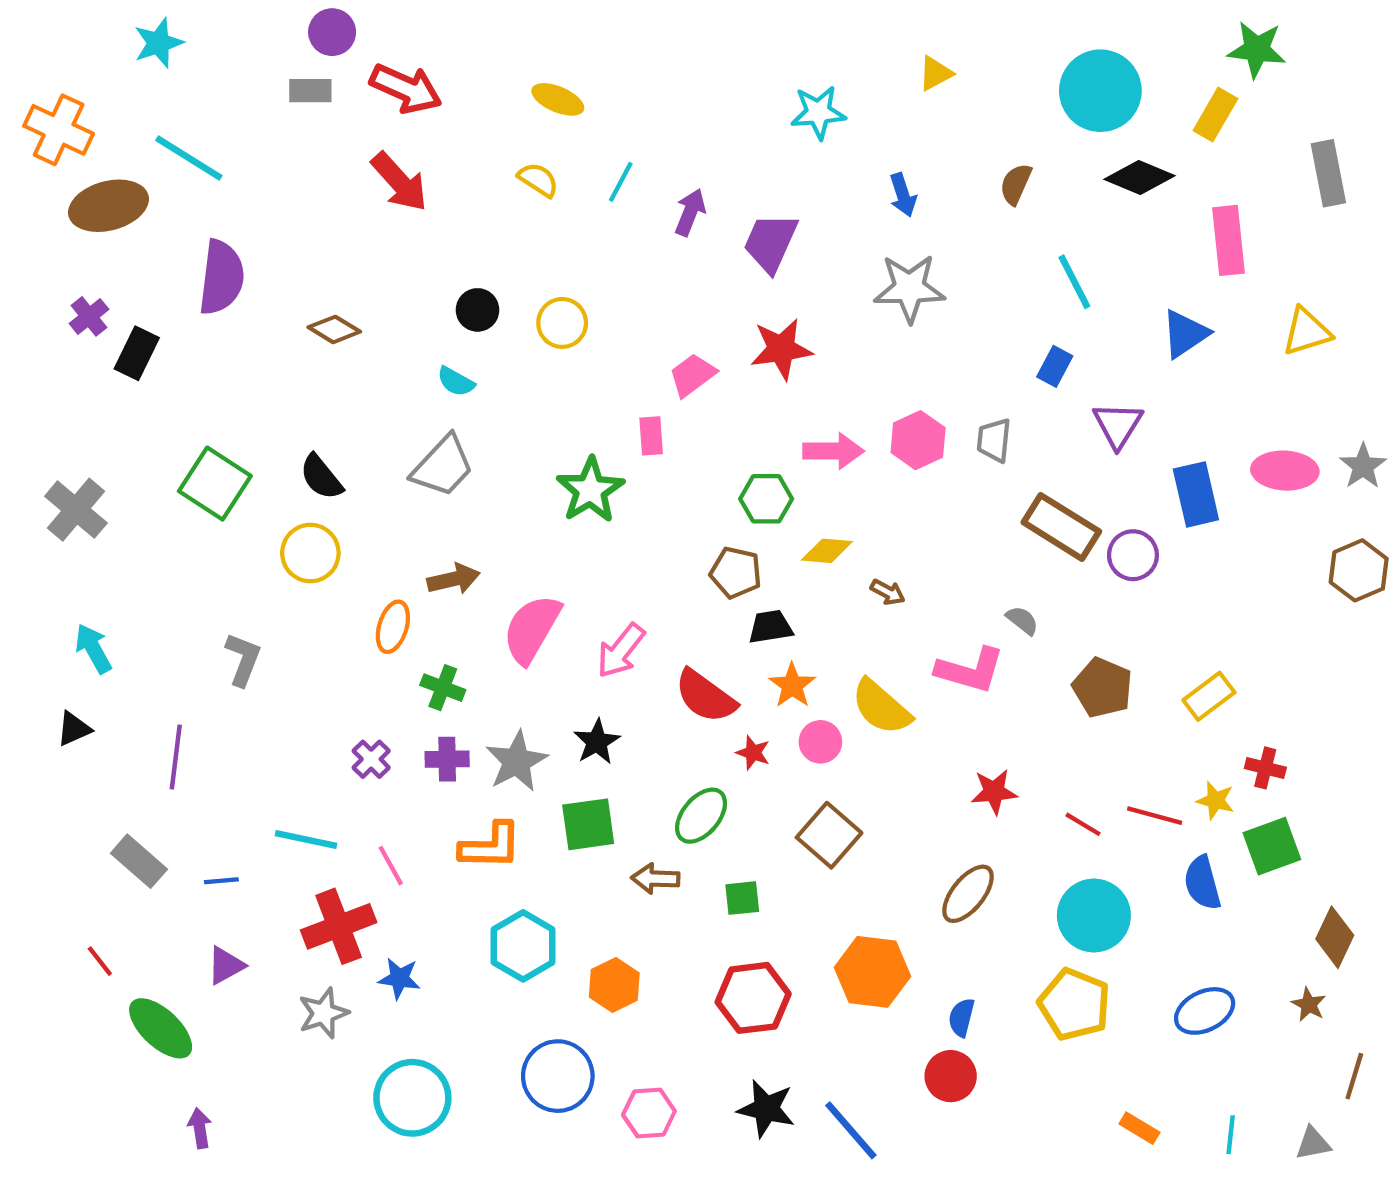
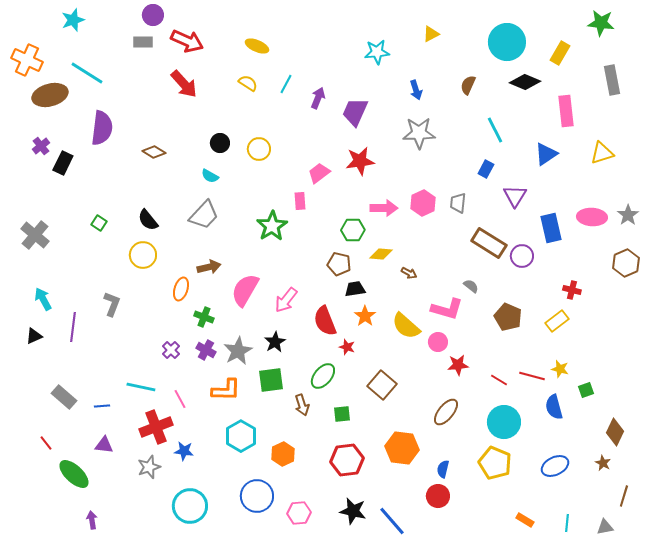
green star: (1257, 49) -> (601, 23), moved
green square: (215, 484) -> (99, 223), size x0.5
red semicircle: (705, 696) -> (325, 321), turned 32
pink circle: (820, 742) -> (438, 342), moved
purple line: (176, 757) -> (73, 327), moved
purple cross: (447, 759) -> (206, 350), turned 30
red cross: (1265, 768) -> (572, 290), moved
green square: (1272, 846) -> (586, 390), size x0.6
brown arrow: (655, 879) -> (302, 405), turned -110
purple triangle: (226, 965) -> (104, 445), turned 36

